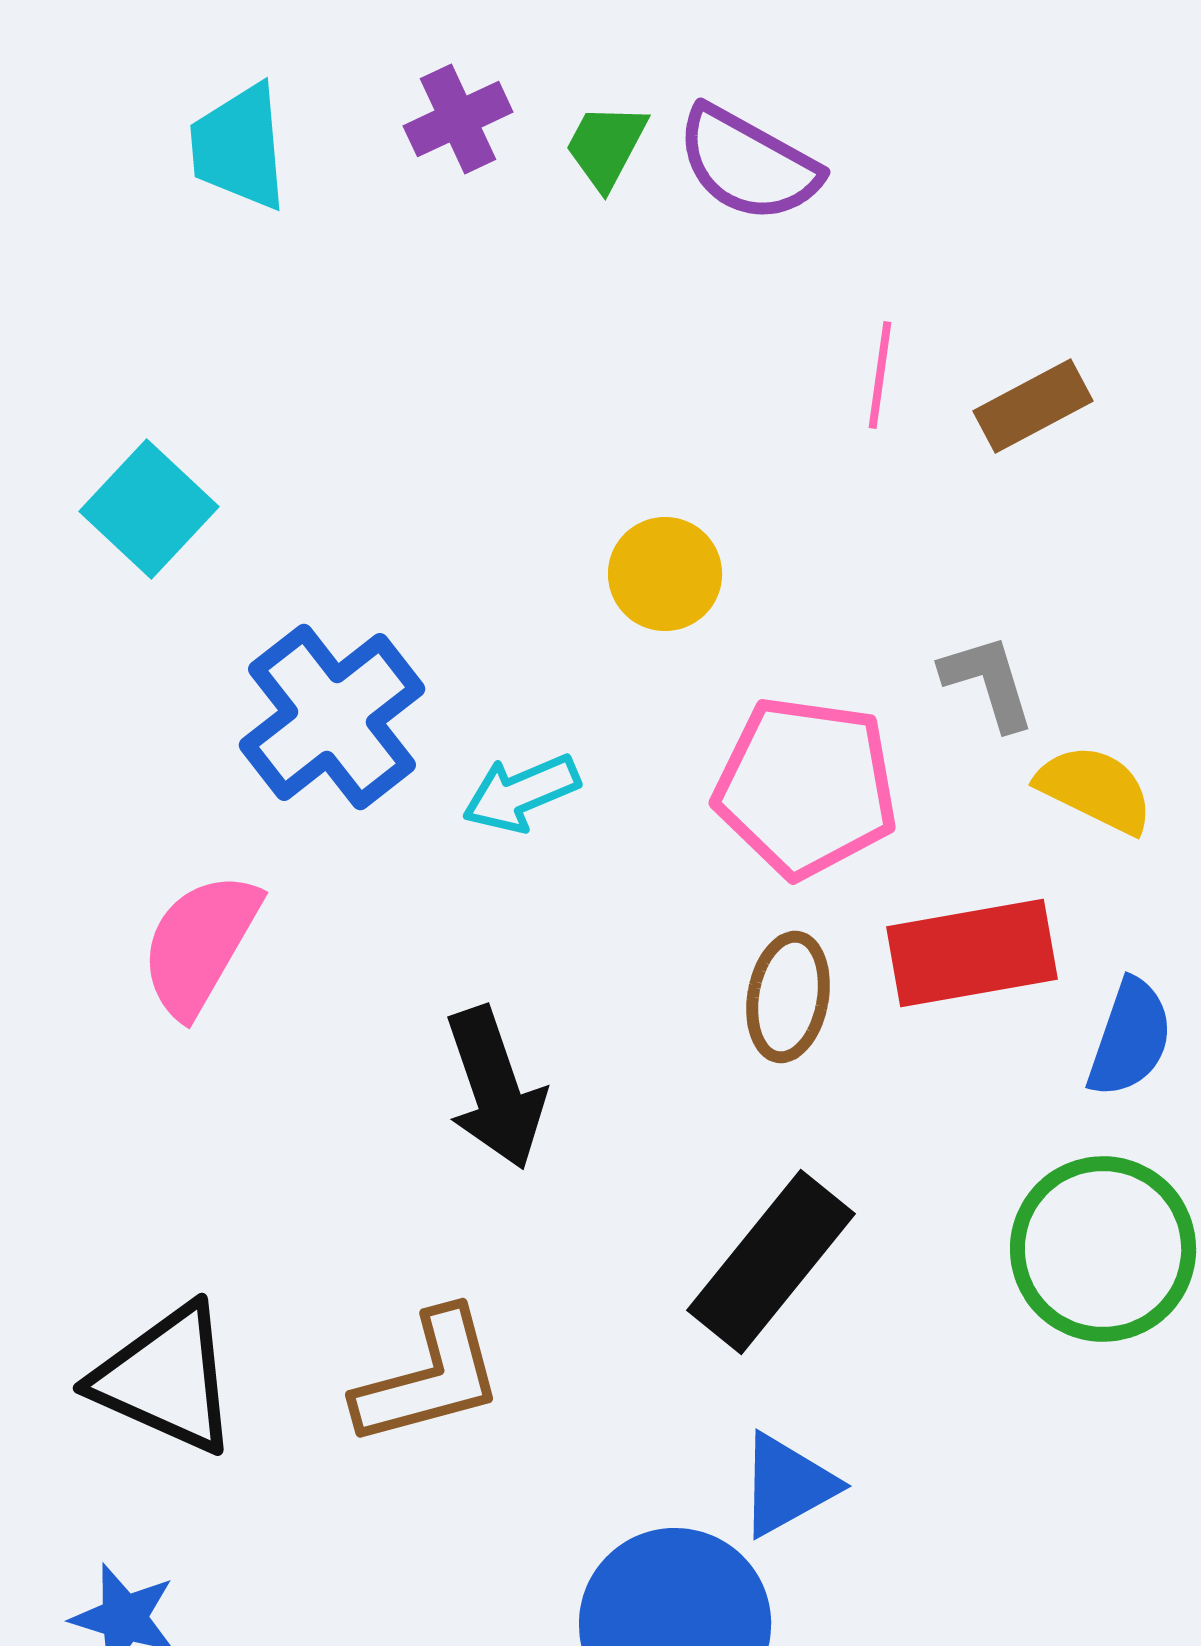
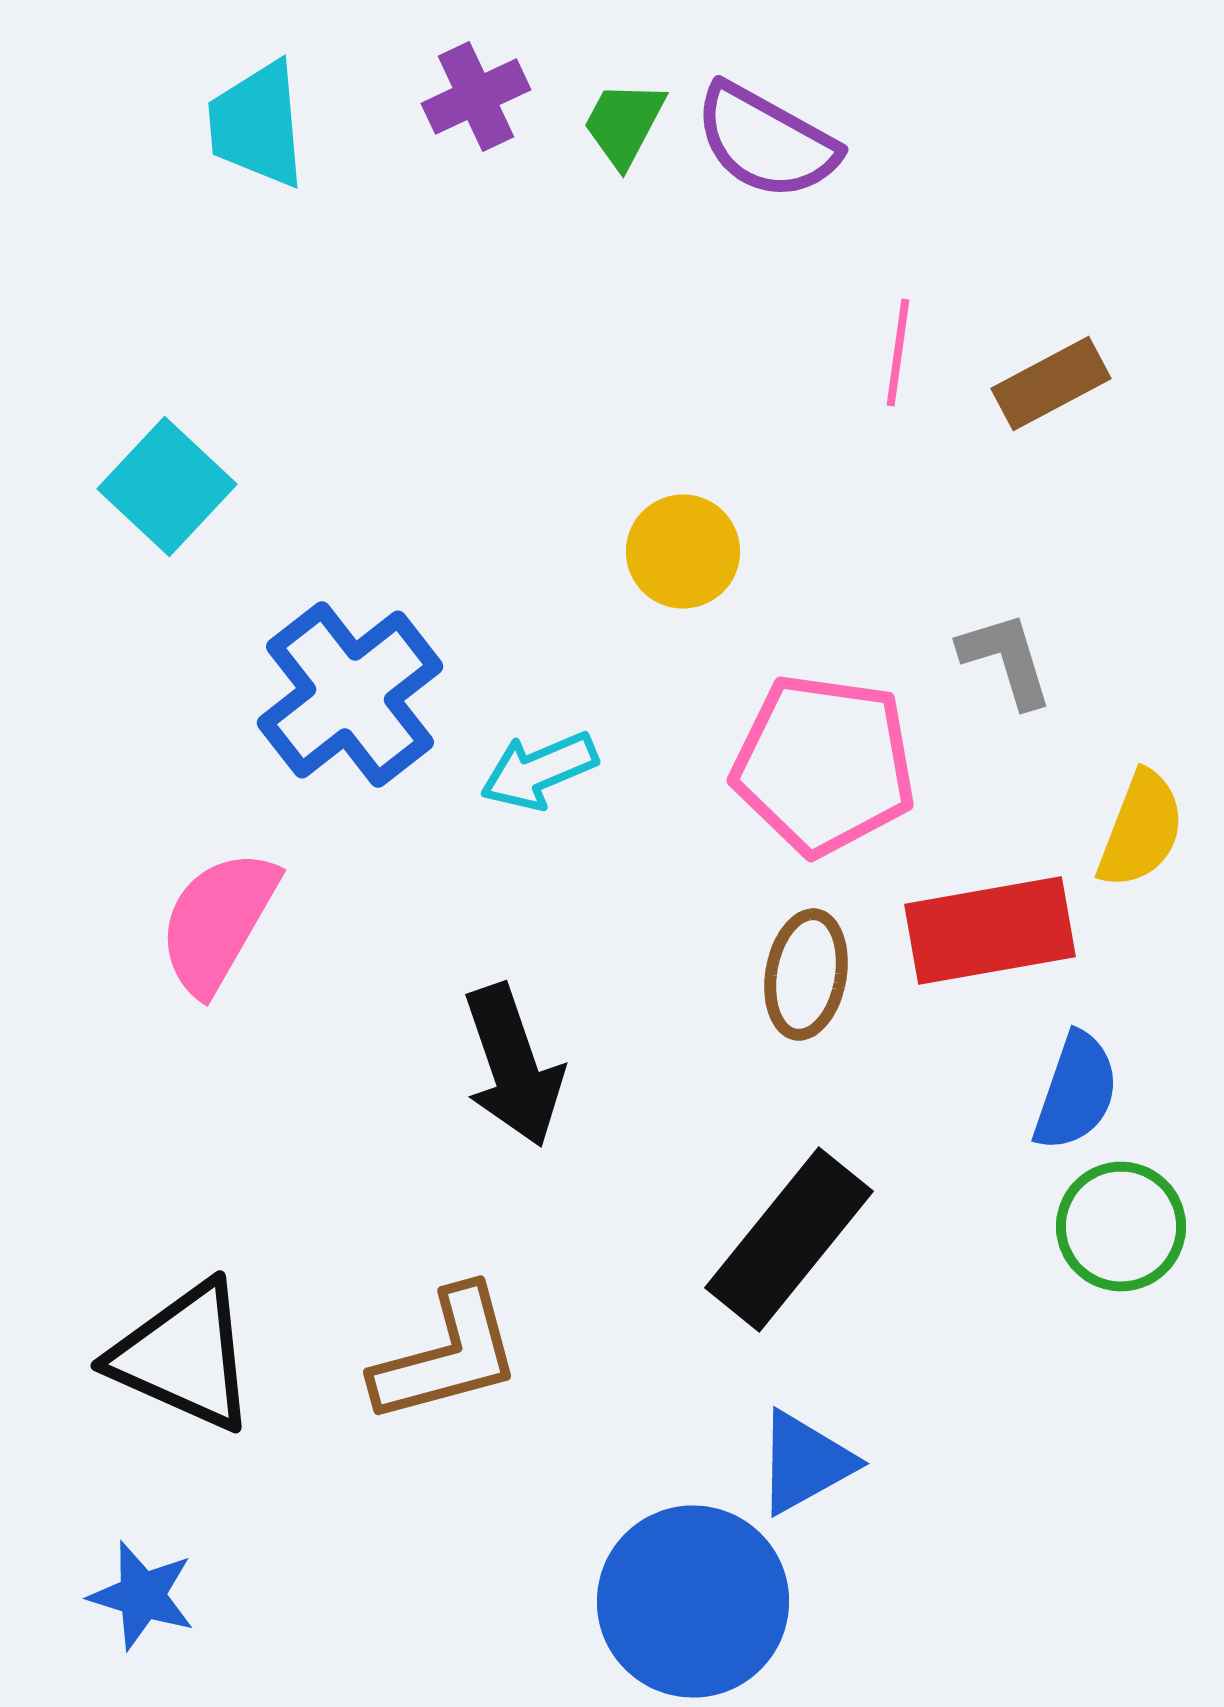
yellow semicircle: (1095, 789) -> (1141, 830), moved, turned 85
blue semicircle: (1130, 1038) -> (1076, 1092), moved
green circle: (1103, 1249) -> (1121, 1227), size x0.7

